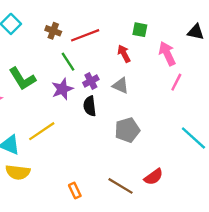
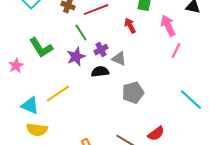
gray triangle: (120, 86) -> (119, 59), moved
black semicircle: (90, 106) -> (100, 72), turned 90

